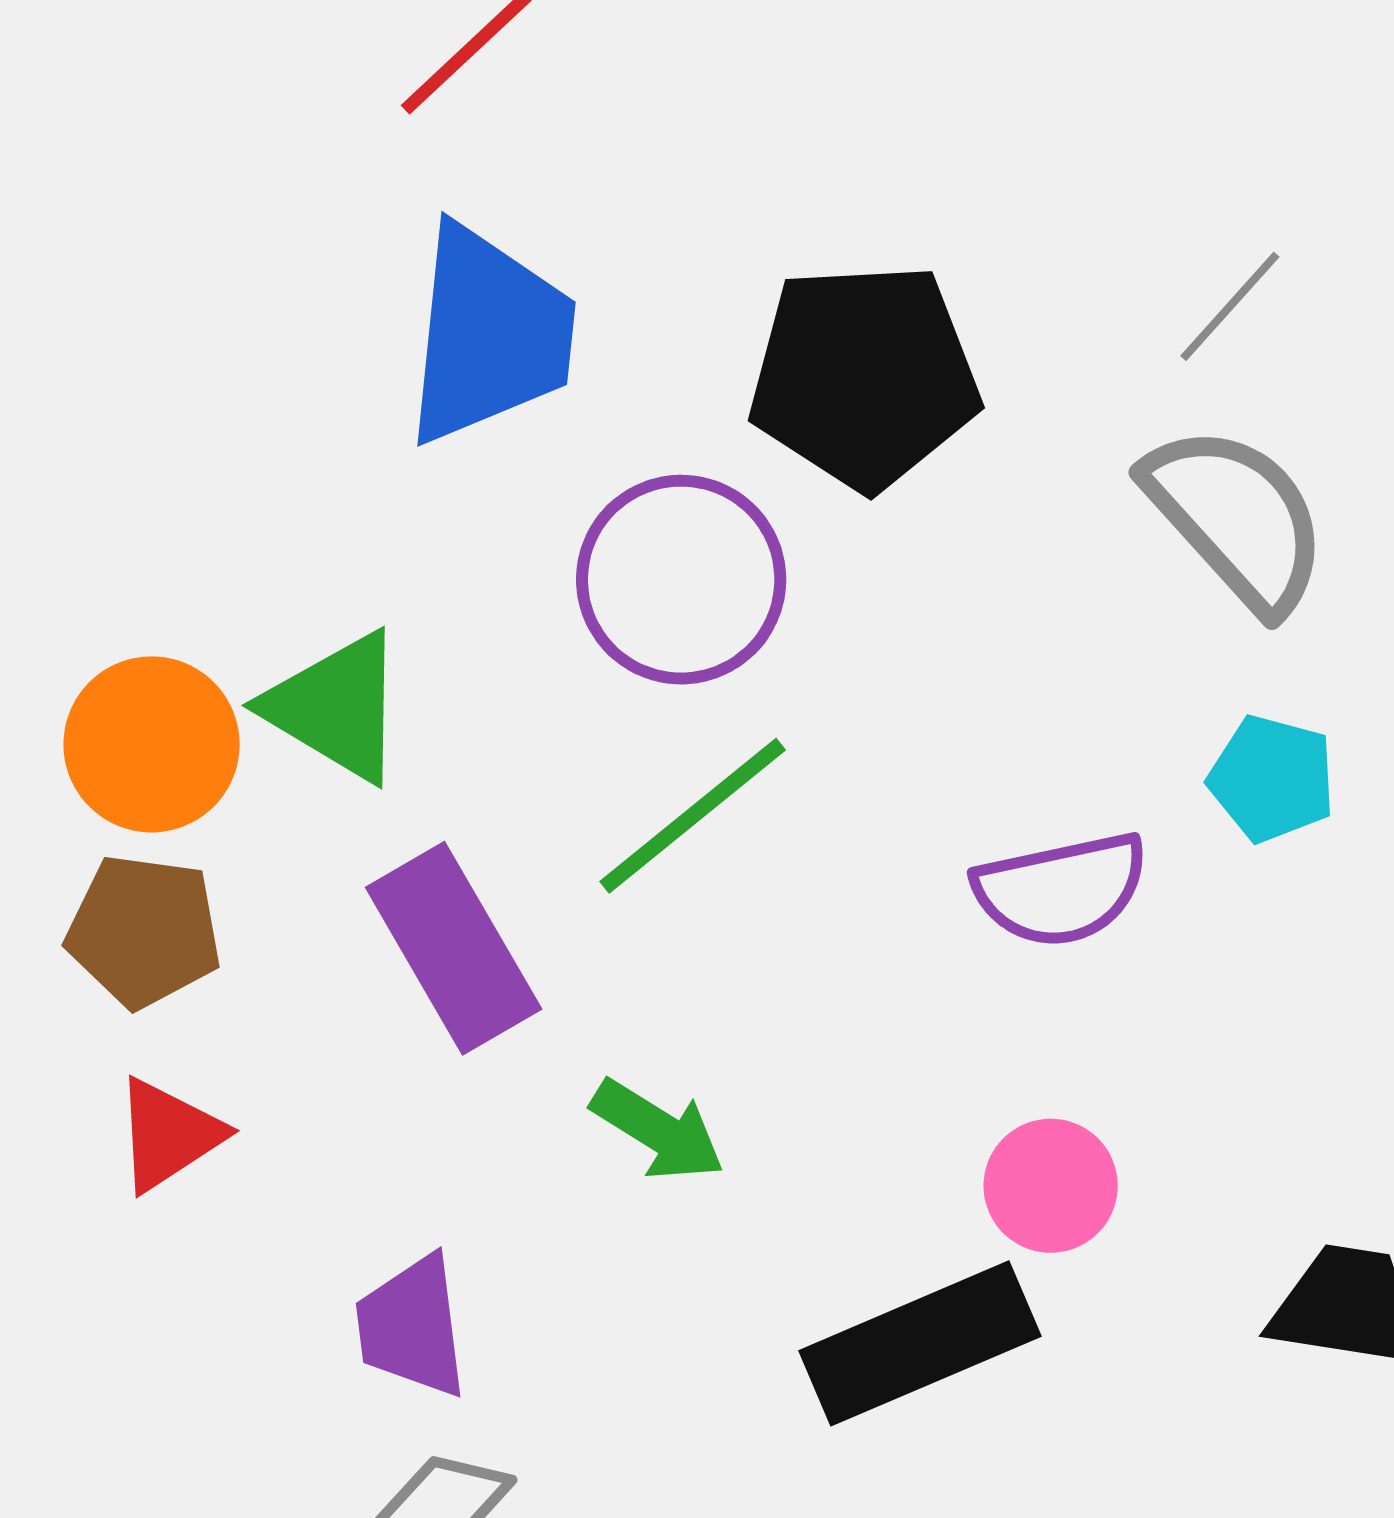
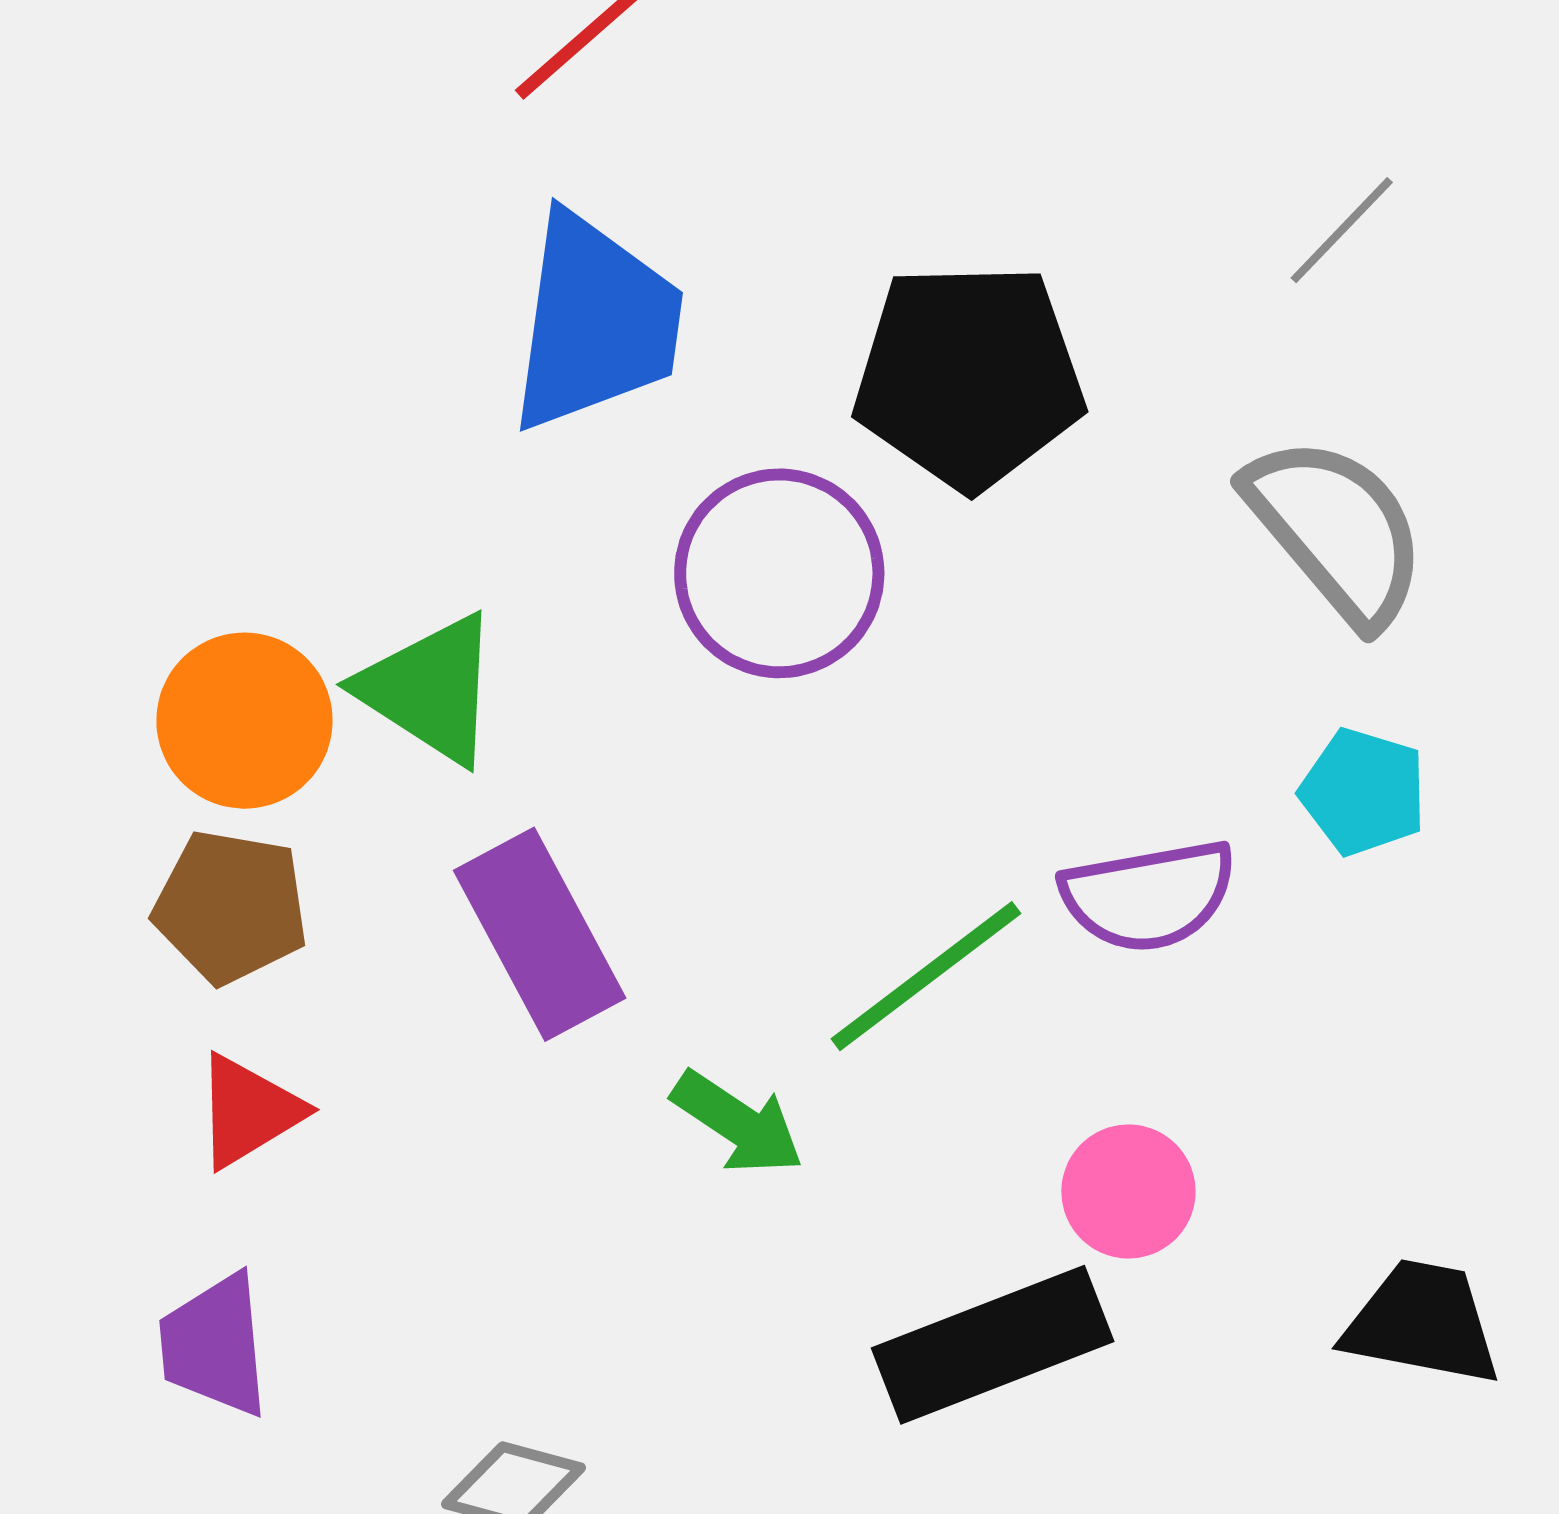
gray line: (1230, 306) -> (1342, 230), moved
green line: (693, 816) -> (926, 976), moved
purple trapezoid: (412, 1327) -> (215, 1345), moved

